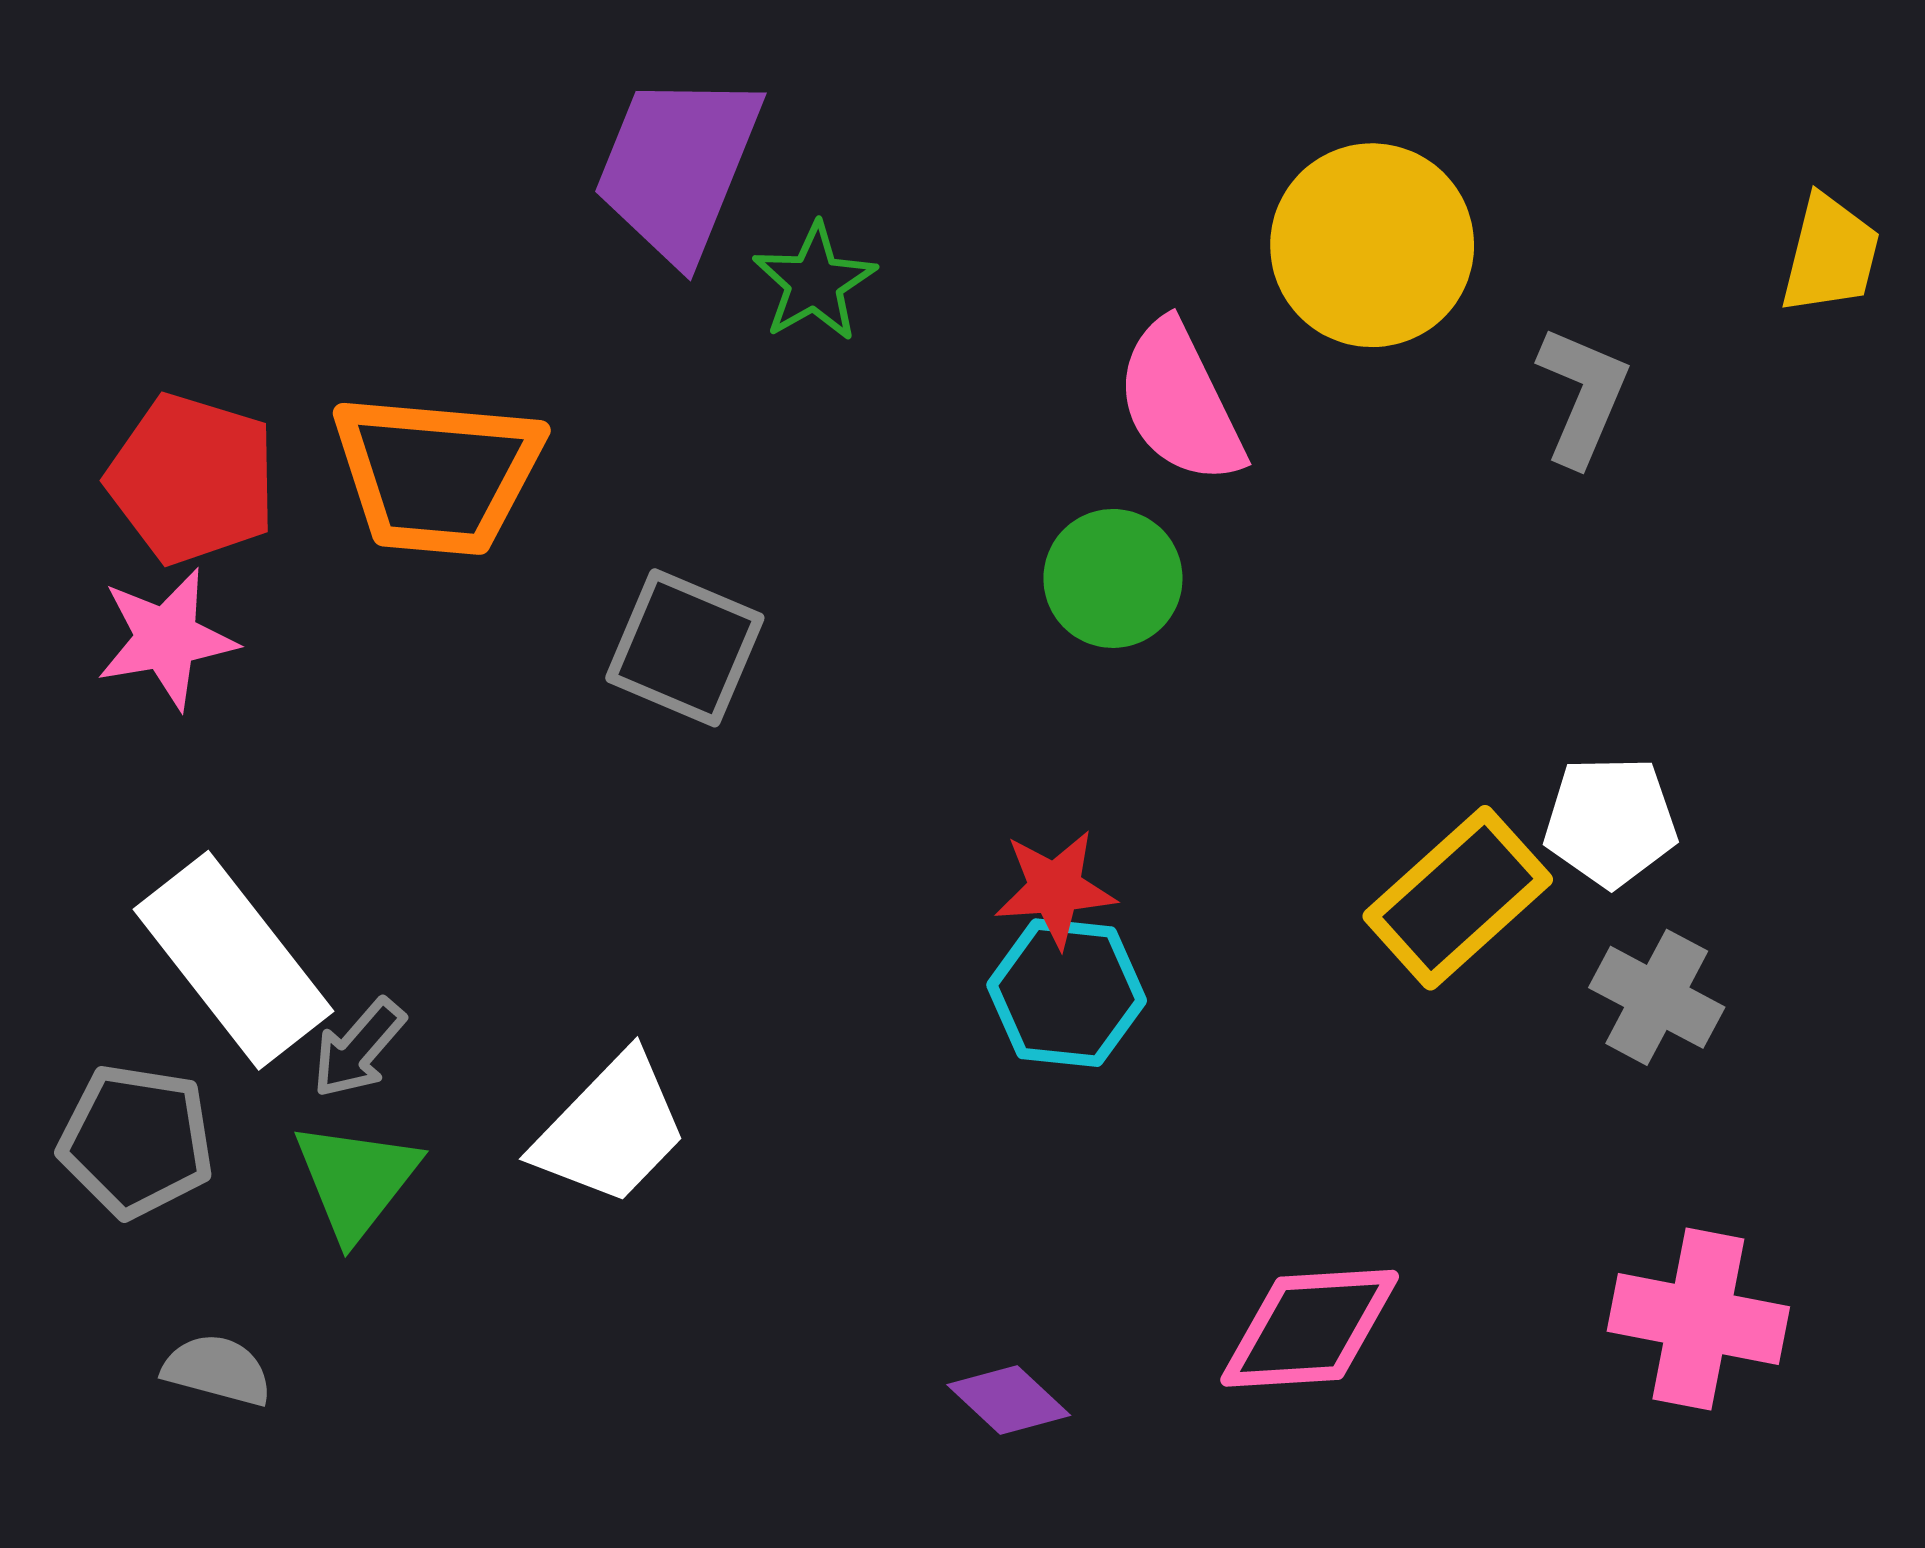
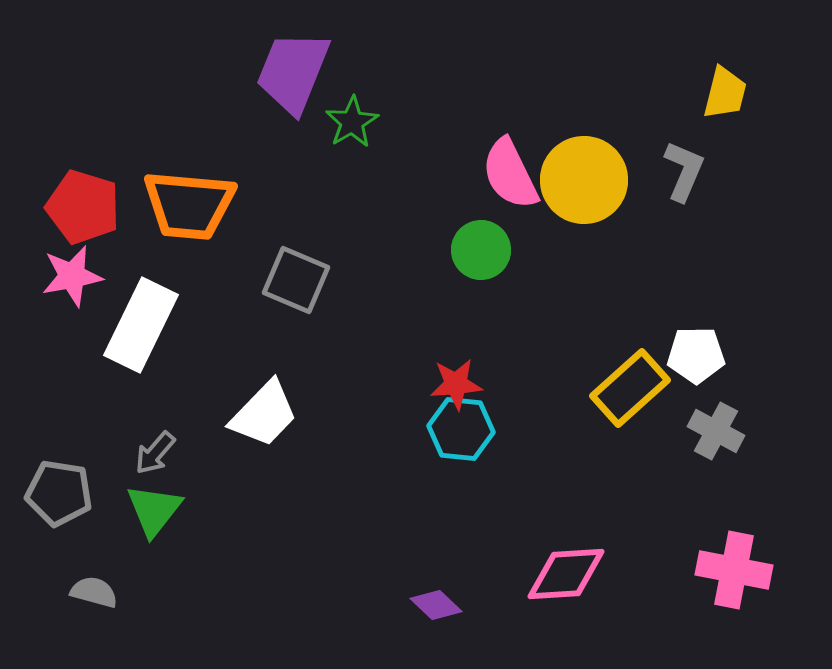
yellow circle: (1372, 245) -> (584, 180), moved
yellow trapezoid: (1830, 254) -> (725, 93), moved
white rectangle: (234, 960) -> (141, 325), moved, turned 64
white trapezoid: (611, 1129) -> (264, 414), moved

